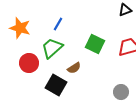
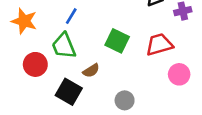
green trapezoid: (52, 48) -> (64, 46), turned -70
gray circle: (121, 92) -> (125, 100), moved

